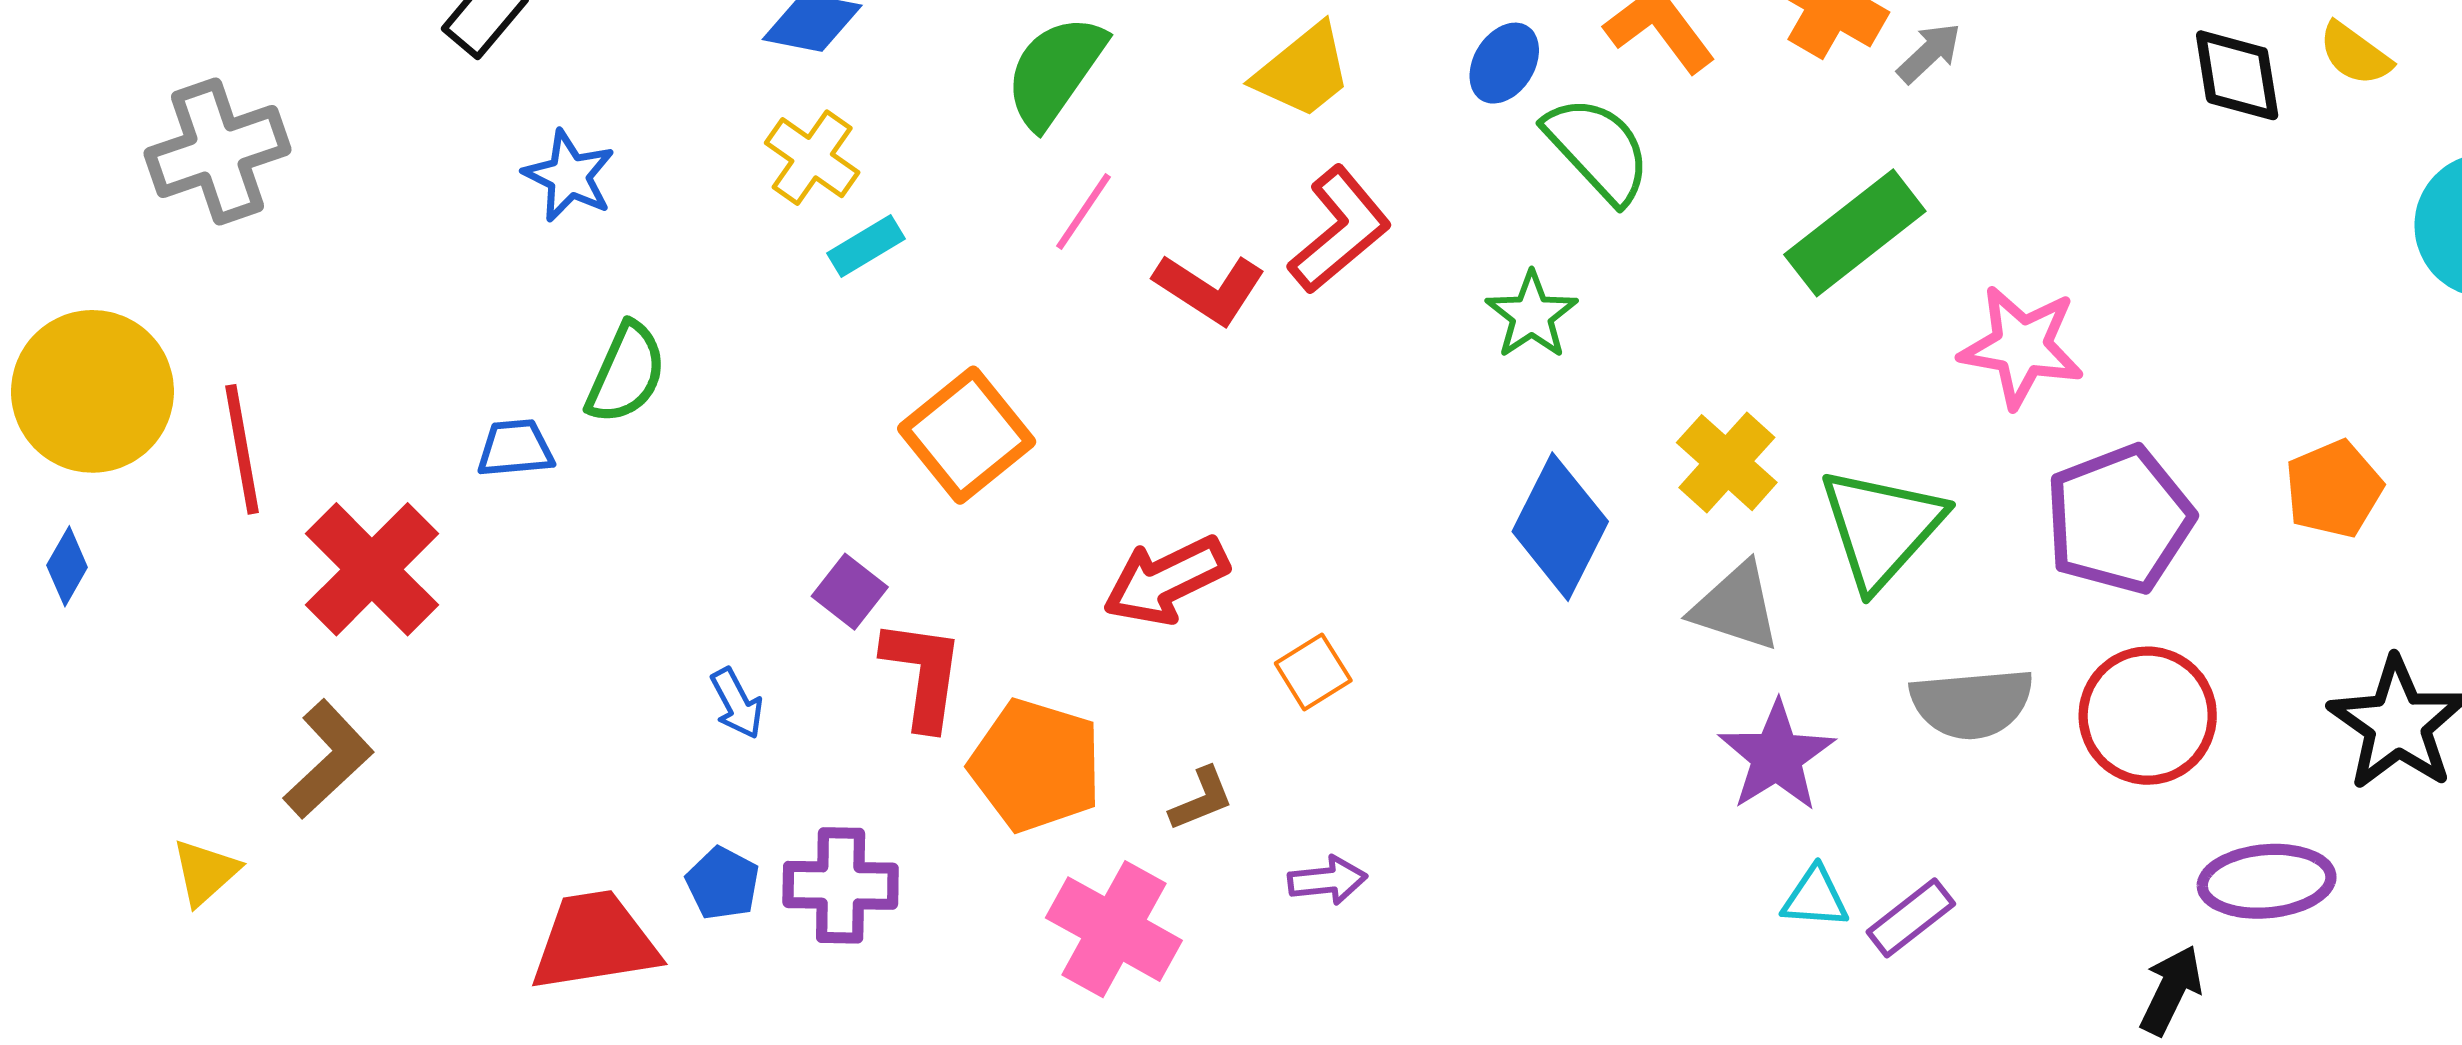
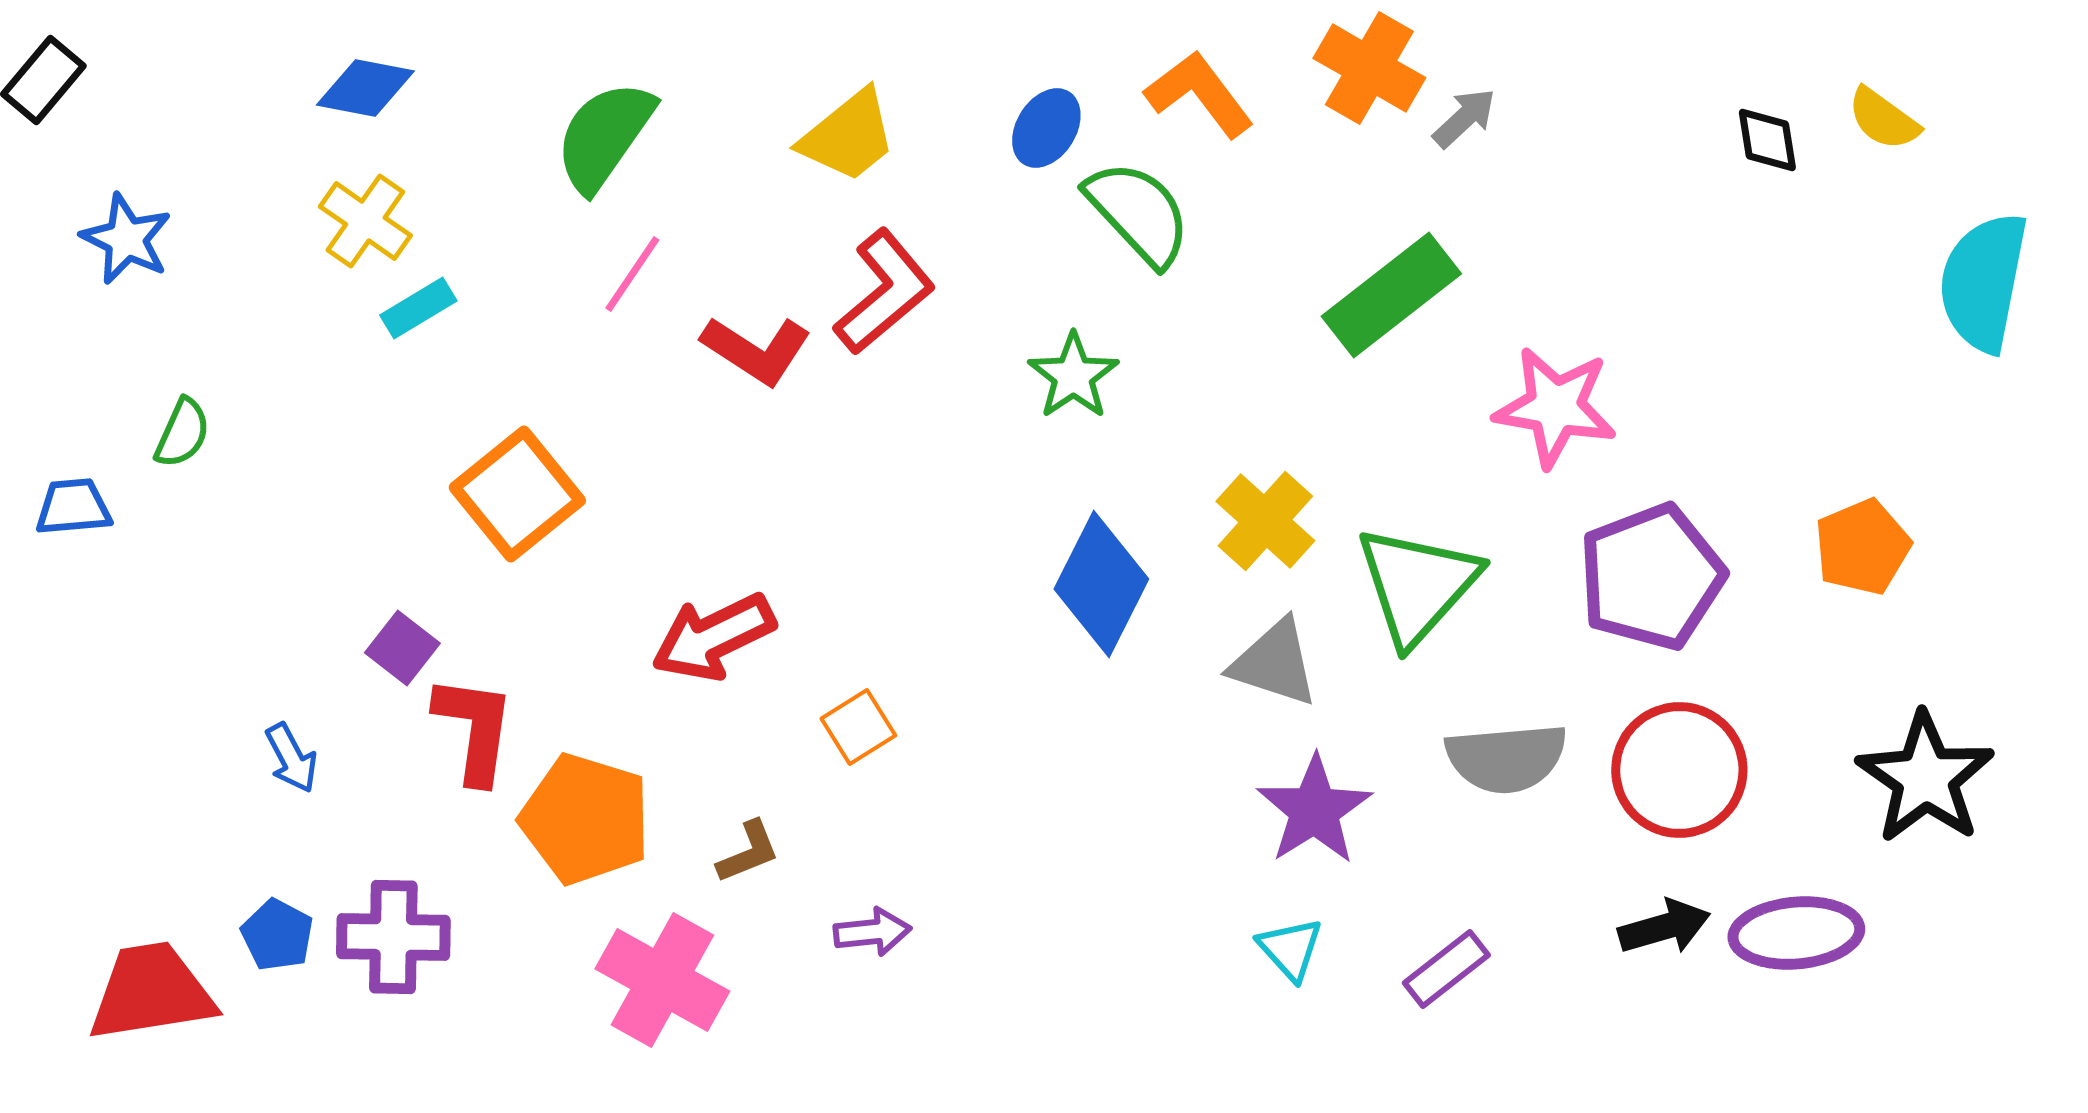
black diamond: (2237, 75) -> (1767, 140), size x0.7
green semicircle: (626, 373) -> (182, 433), size x0.7
cyan triangle: (1815, 898) -> (1290, 949), moved, turned 44
black arrow: (2171, 990) -> (1664, 927), moved, turned 48

